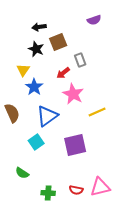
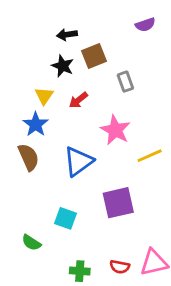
red arrow: (63, 73) -> (78, 100), moved
blue star: (34, 87) -> (36, 124), moved
cyan square: (36, 142) -> (66, 218), moved, turned -35
green semicircle: (22, 173) -> (31, 243), moved

